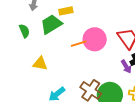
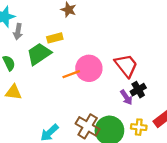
yellow triangle: (40, 64) -> (13, 92), moved

